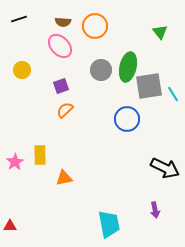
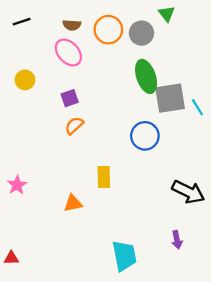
green triangle: (160, 32) -> (167, 14), moved
green ellipse: (128, 67) -> (146, 76), turned -32
gray circle: (101, 70) -> (141, 33), moved
yellow rectangle: (40, 155) -> (104, 177), moved

